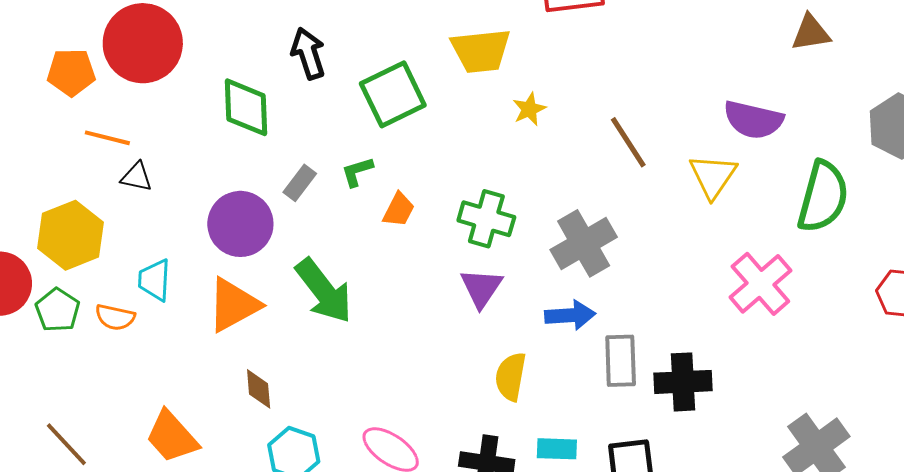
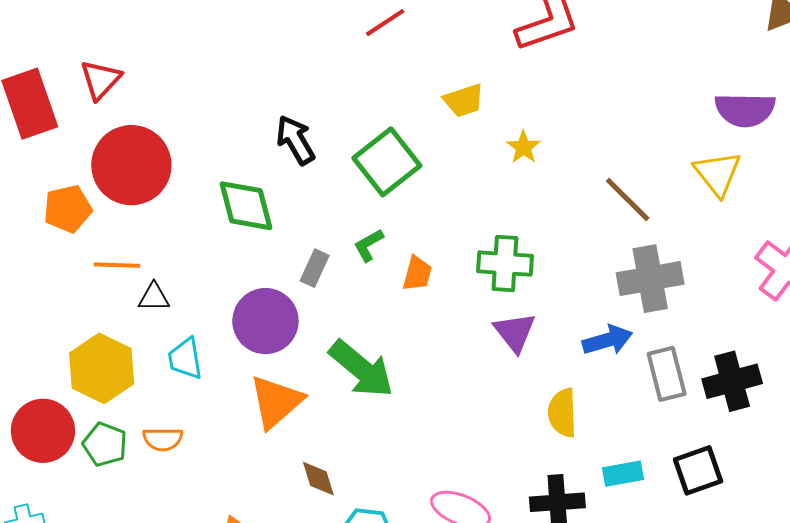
yellow trapezoid: (481, 51) -> (464, 100), size x0.7
brown line: (628, 142) -> (628, 200), moved
gray cross: (584, 243) -> (650, 279), moved, turned 32
cyan trapezoid: (154, 280) -> (185, 359), moved

